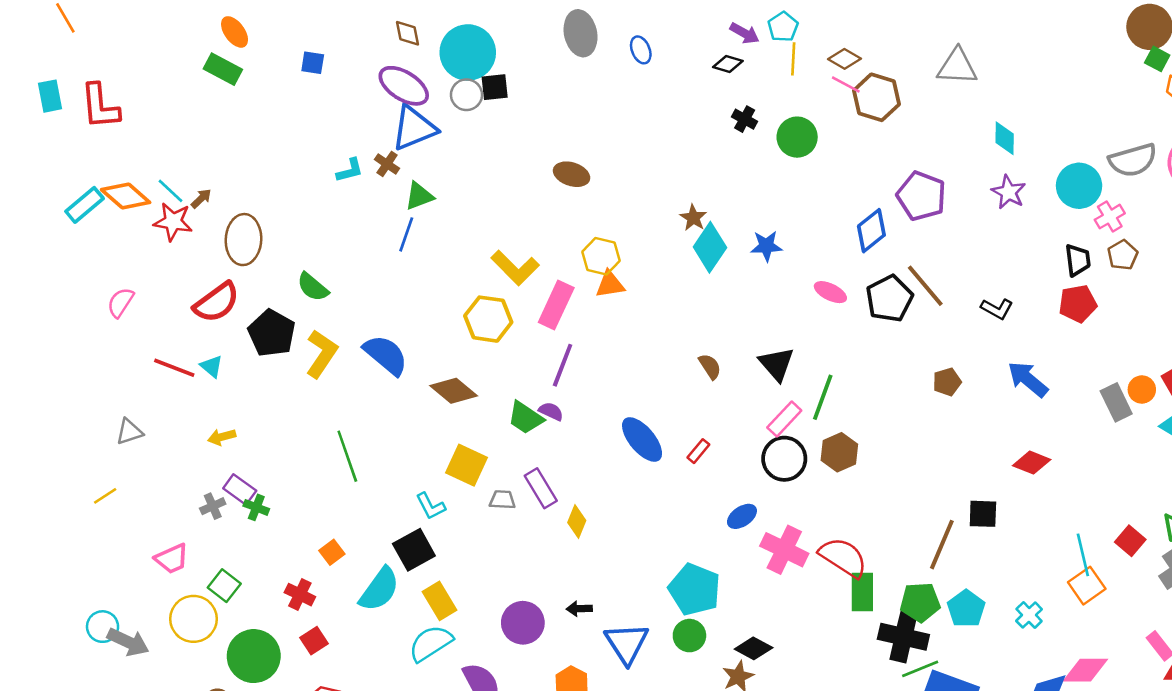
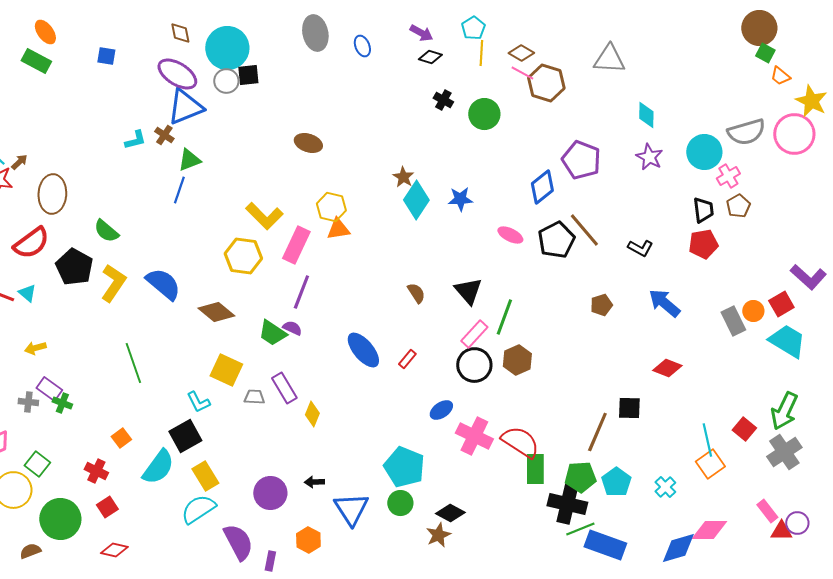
purple arrow: (745, 33) -> (421, 33), moved
gray cross: (213, 506) -> (28, 402), turned 30

